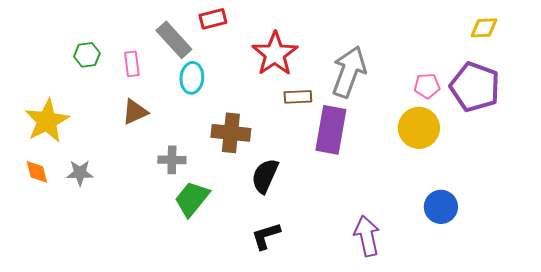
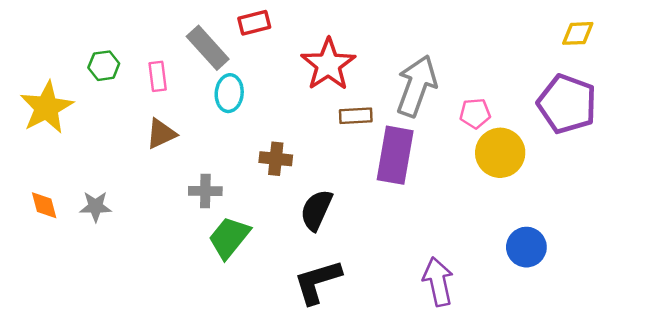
pink pentagon: (427, 86) -> (475, 113), moved
yellow star: (47, 121) -> (47, 107), moved
brown cross: (231, 133) -> (276, 159), size x0.7
black L-shape: (266, 236) -> (318, 282), size x1.4

